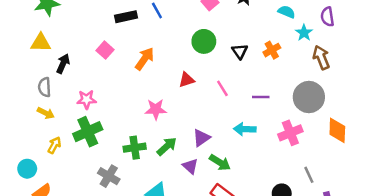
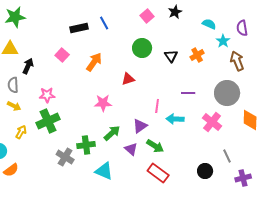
pink line: (222, 88) -> (157, 106), moved, turned 40
pink cross: (290, 133) -> (212, 122), turned -30
green cross: (135, 148) -> (86, 145), moved

